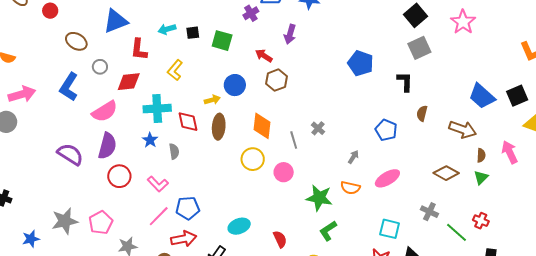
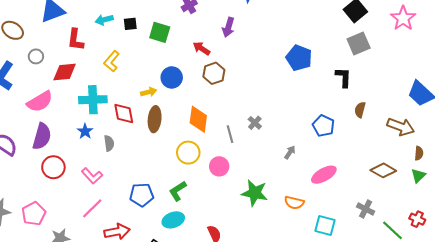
orange semicircle: (350, 188) -> (294, 203), moved
blue pentagon: (188, 208) -> (142, 195), moved
green L-shape: (328, 231) -> (178, 191), moved

